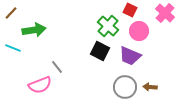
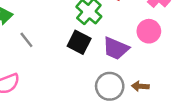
pink circle: (139, 31) -> (149, 31), moved
gray line: (57, 67) -> (26, 40), moved

